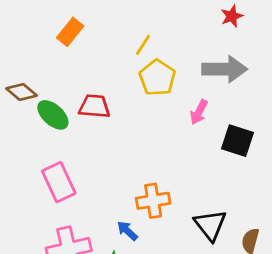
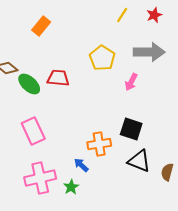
yellow line: (143, 45) -> (122, 15), moved
black square: (237, 141) -> (131, 129), moved
black triangle: (210, 225) -> (139, 161), turned -30

